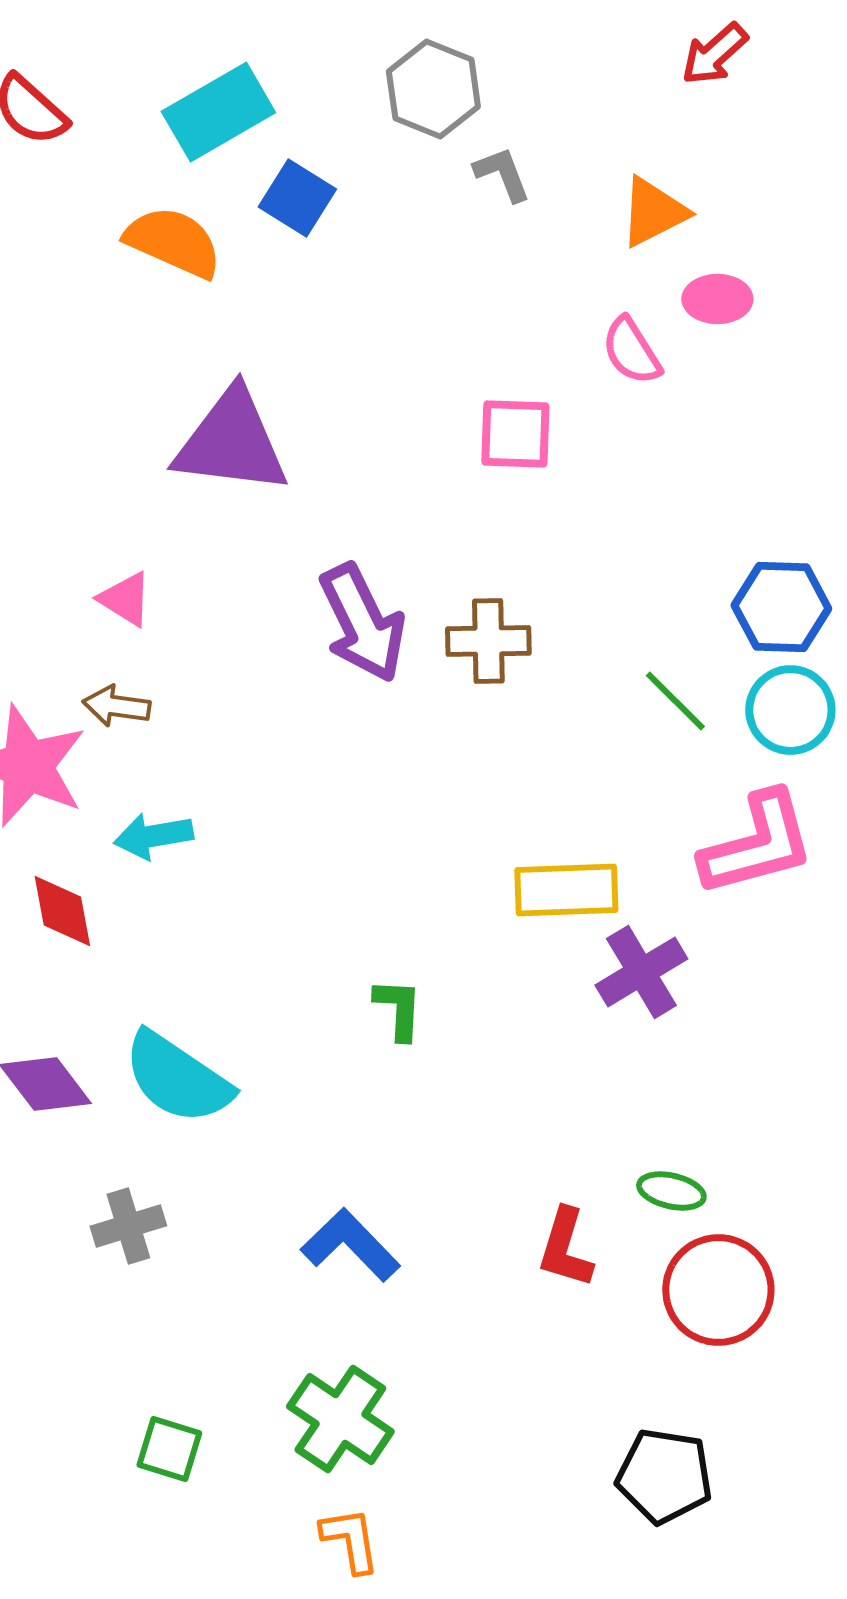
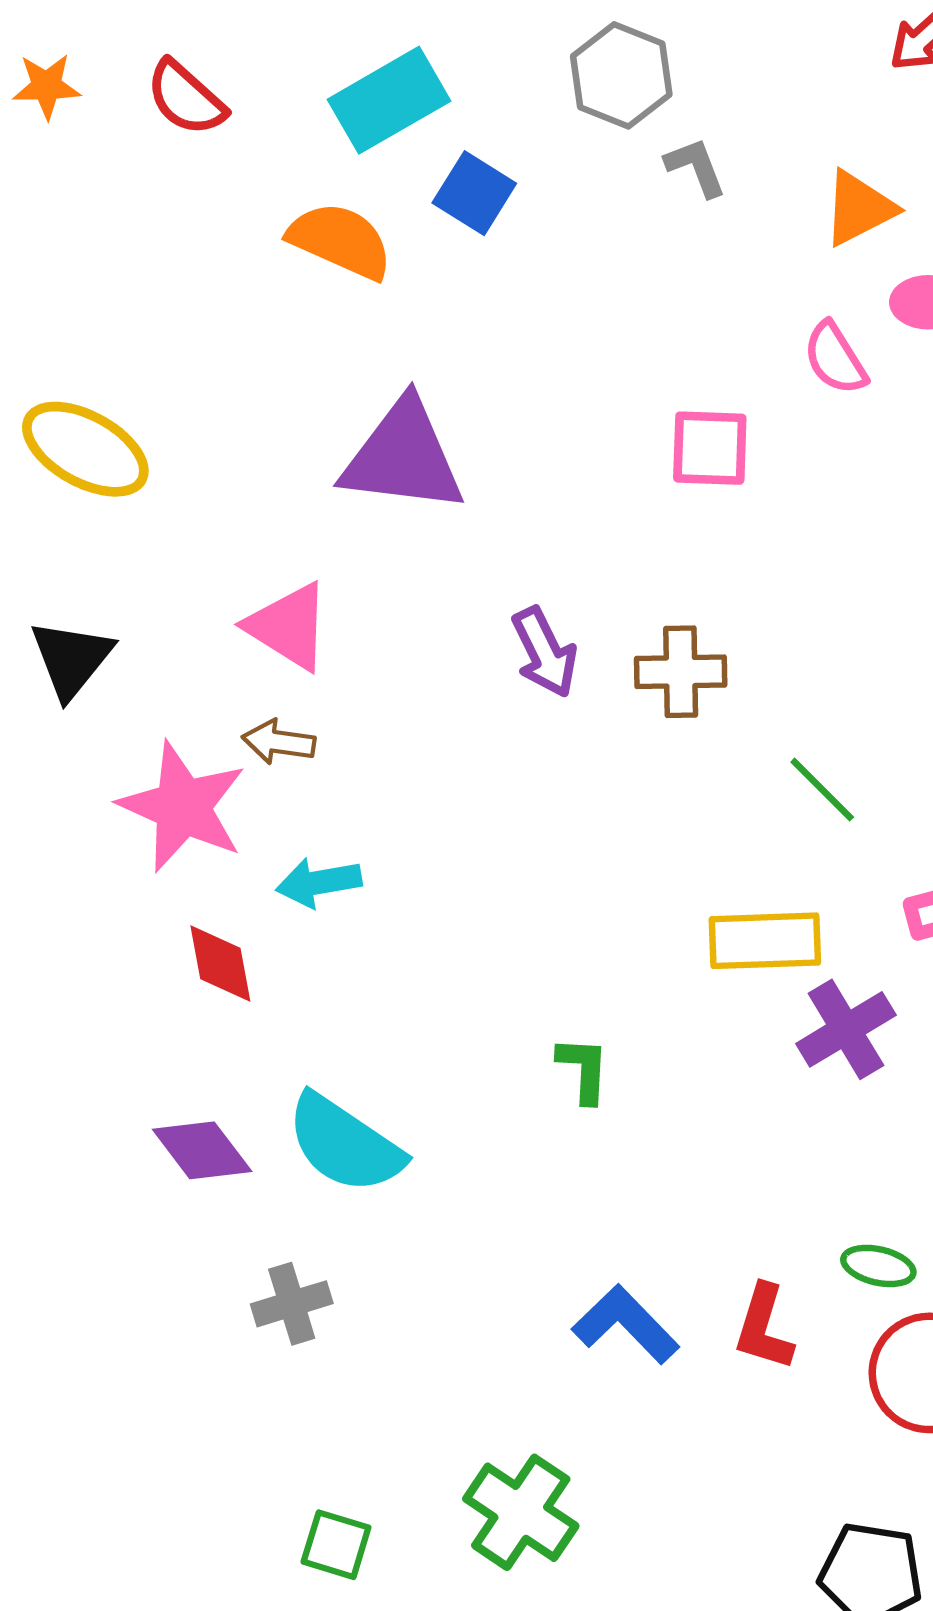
pink triangle: (125, 599) -> (288, 626), size x1.5
purple arrow: (362, 623) -> (545, 652), size x0.7
green line: (675, 701) -> (822, 790), moved
blue L-shape: (350, 1245) -> (626, 1324), moved

